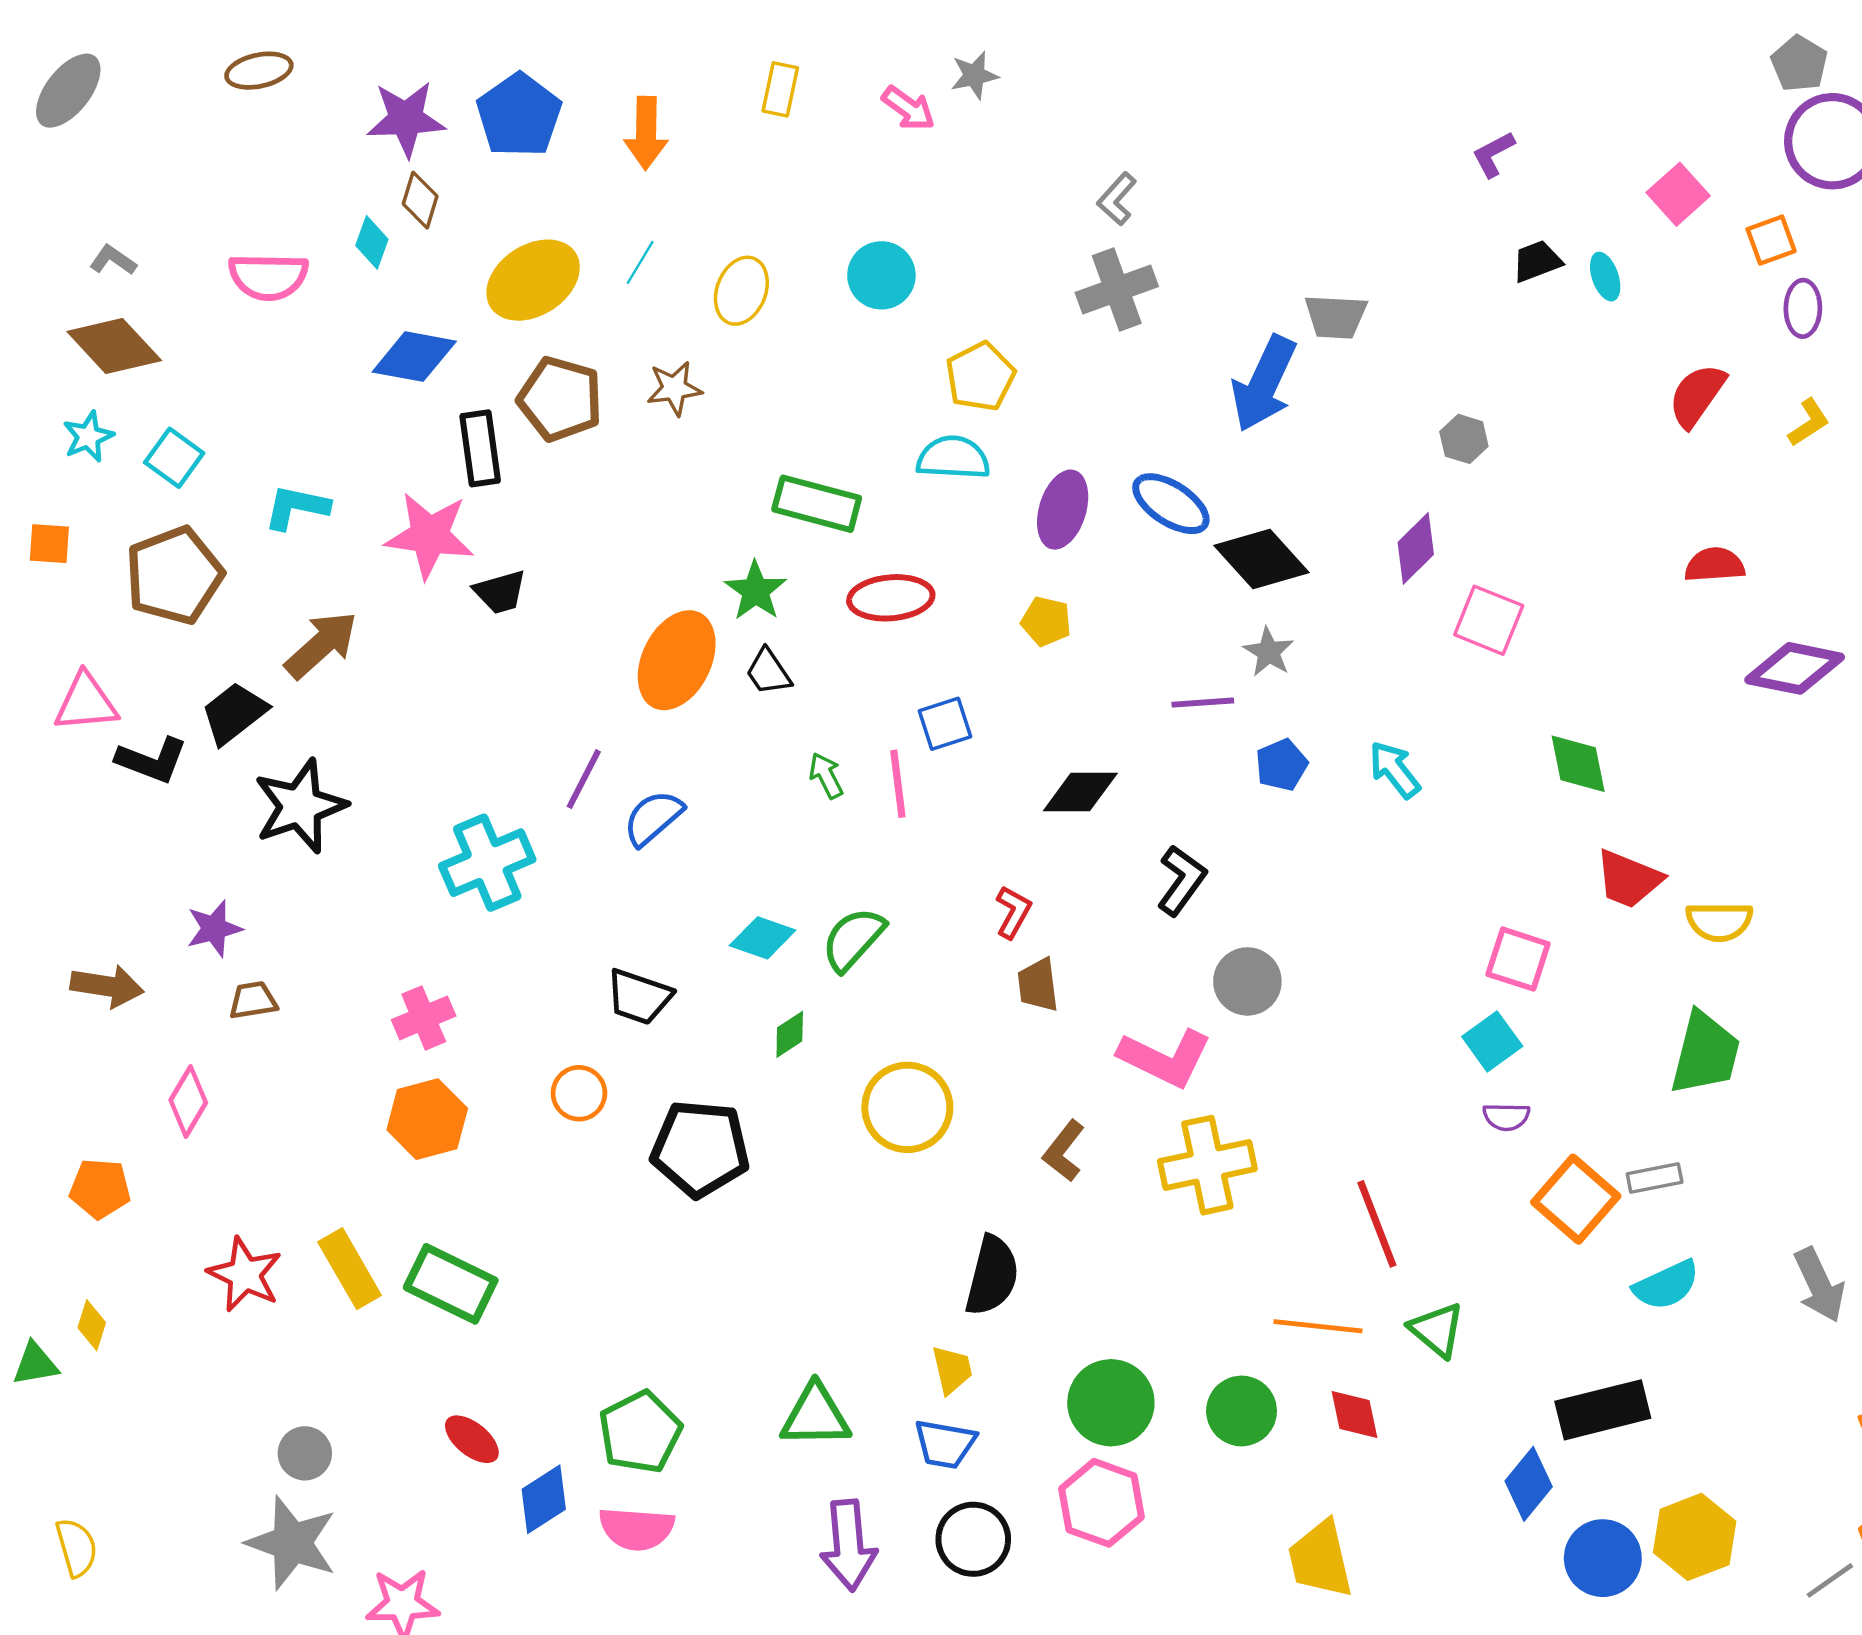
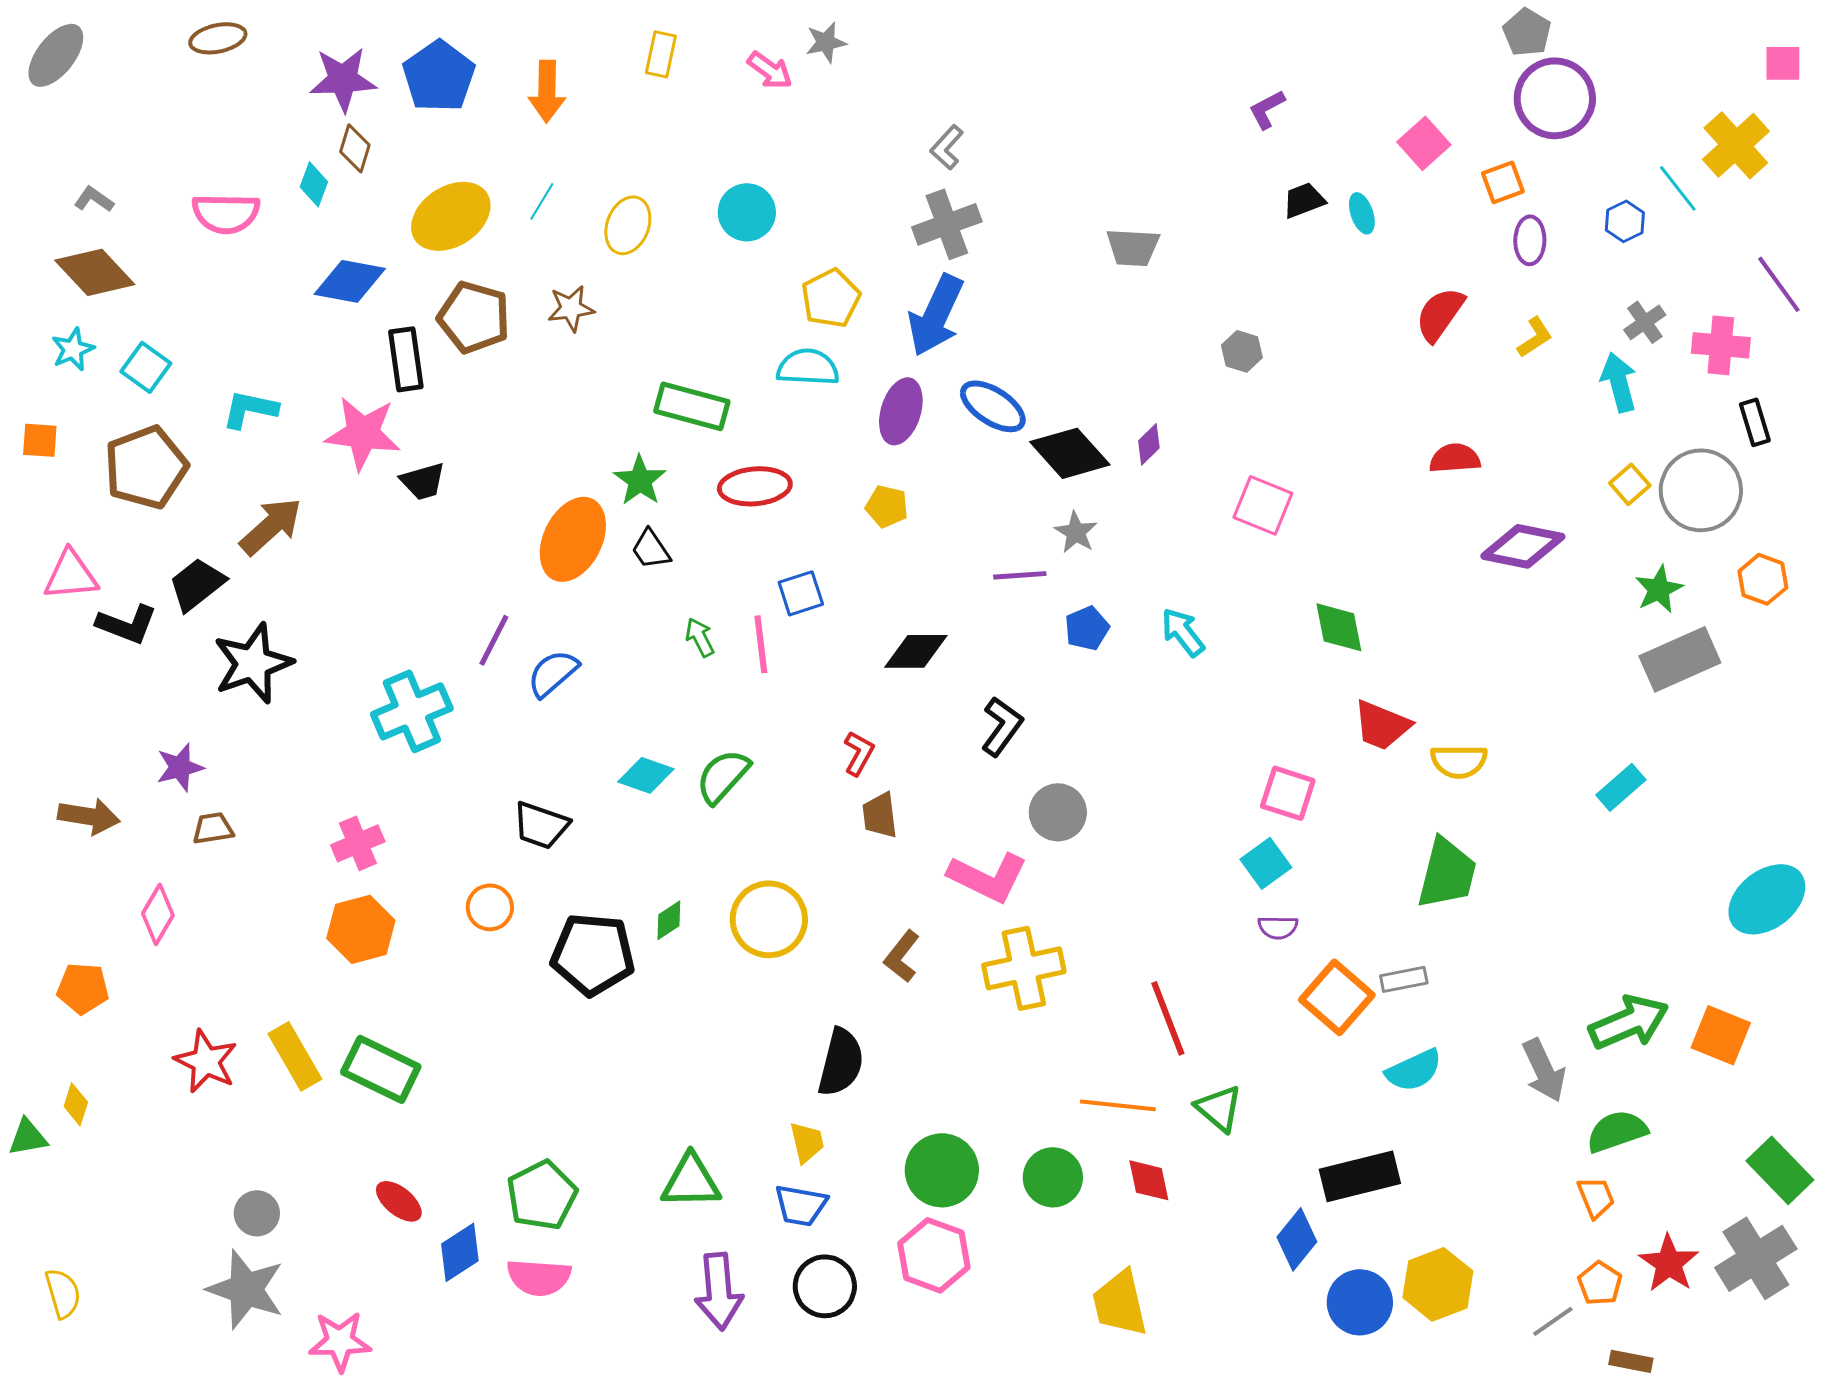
blue arrow: (1264, 384) -> (936, 315), moved
purple diamond: (1416, 548) -> (1149, 444), moved, size x0.7
green diamond: (790, 1034) -> (669, 920), moved

